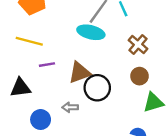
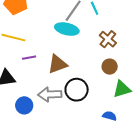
black circle: (97, 88) -> (77, 90), moved
gray arrow: (70, 107) -> (50, 94), size x1.6

